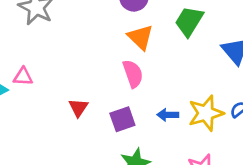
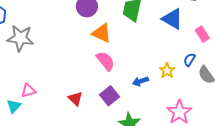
yellow star: (206, 113) -> (167, 71), size x0.6

